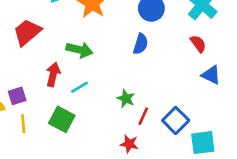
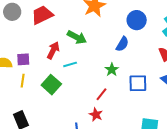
green star: (126, 99) -> (112, 70), moved
red line: (143, 116) -> (101, 94), moved
blue square: (176, 120) -> (138, 83), moved, turned 30

